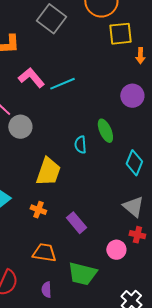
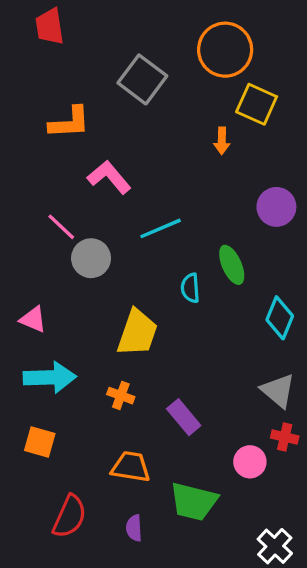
yellow square: (120, 34) -> (257, 104), turned 30
orange arrow: (140, 56) -> (222, 141), moved
cyan line: (62, 84) -> (161, 228), moved

